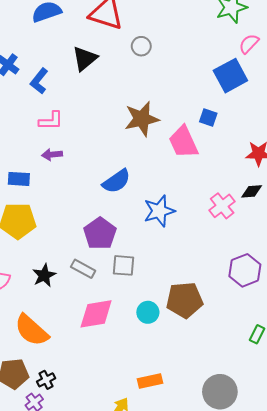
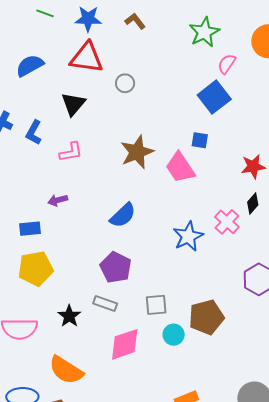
pink L-shape: (51, 121) -> (71, 152), moved
black diamond: (252, 191) -> (253, 203), turned -35
blue star: (159, 211) -> (188, 236), moved
gray square: (123, 265) -> (156, 305), moved

